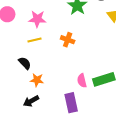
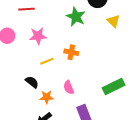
yellow line: (35, 40) -> (47, 61), moved
pink semicircle: (82, 81) -> (69, 87), moved

